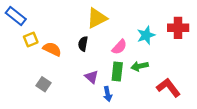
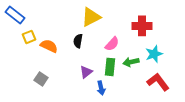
red cross: (178, 28) -> (142, 26), moved
cyan star: (146, 35) -> (154, 54), moved
purple triangle: (92, 77) -> (86, 72), turned 40

